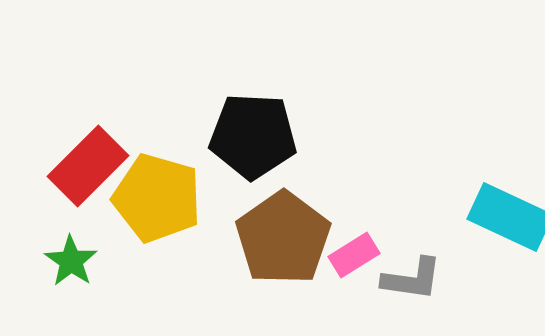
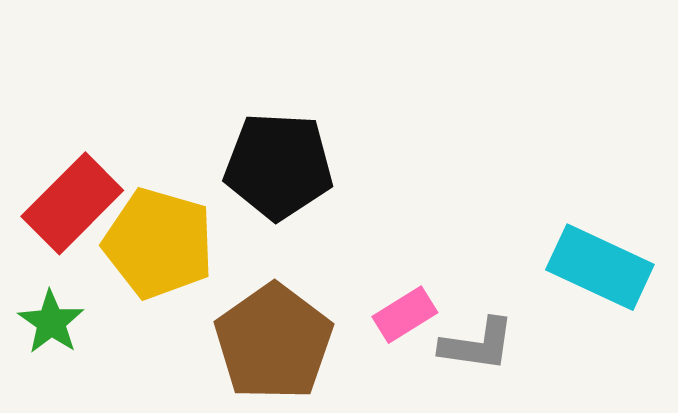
brown pentagon: (283, 238) -> (274, 342), moved

